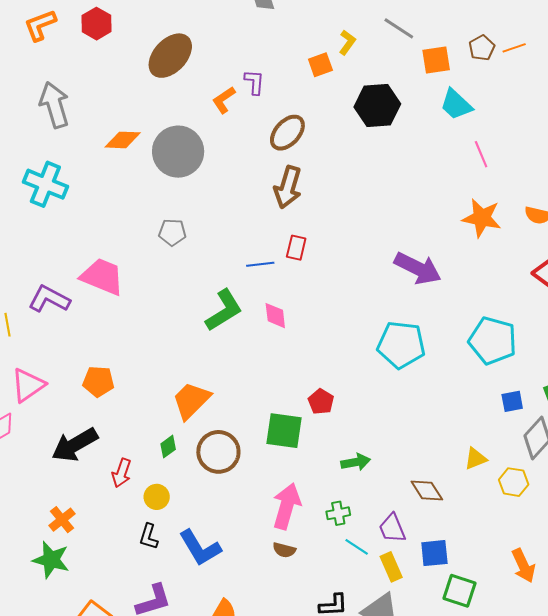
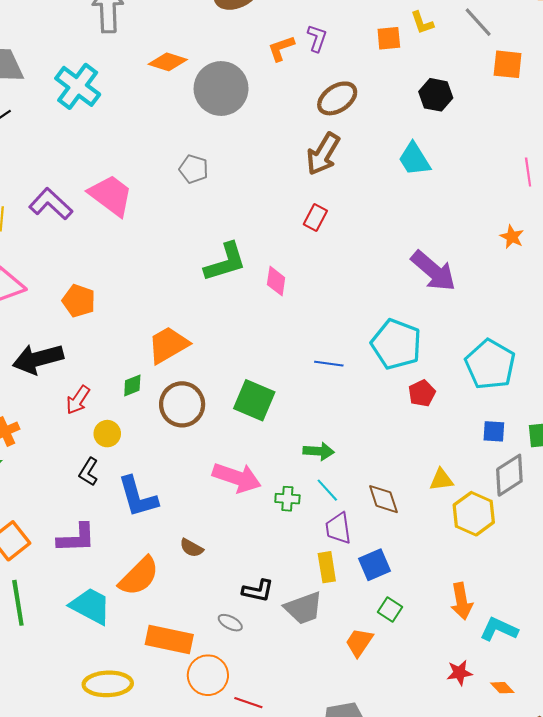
yellow L-shape: (347, 42) -> (422, 23), turned 110
cyan trapezoid: (456, 104) -> (414, 159), moved
black hexagon: (377, 106) -> (436, 95), size x0.7
orange star: (482, 218) -> (512, 237), size x0.6
blue line: (260, 264) -> (329, 364), moved
red pentagon: (321, 402) -> (422, 393), moved
yellow hexagon: (514, 482) -> (474, 514), size x1.4
pink arrow: (287, 506) -> (237, 478), turned 78
cyan line: (357, 547) -> (327, 490), moved
brown semicircle: (284, 550) -> (192, 548), moved
blue square: (434, 553) -> (375, 565), turned -32
green square: (460, 591) -> (390, 610), size x0.7

